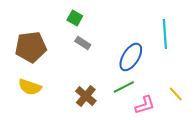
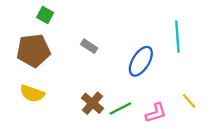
green square: (75, 18) -> (45, 15), moved
green line: (124, 87) -> (120, 109), moved

